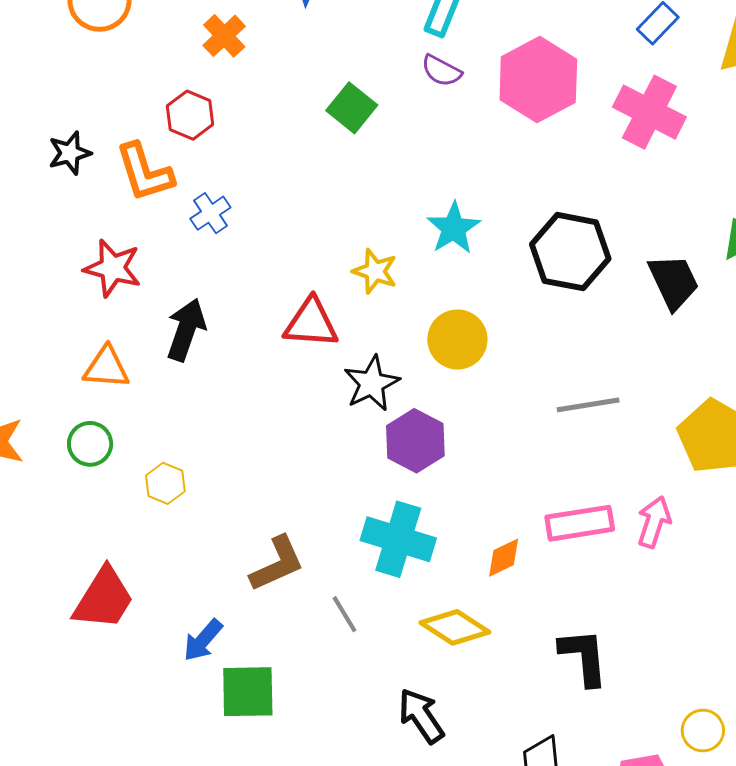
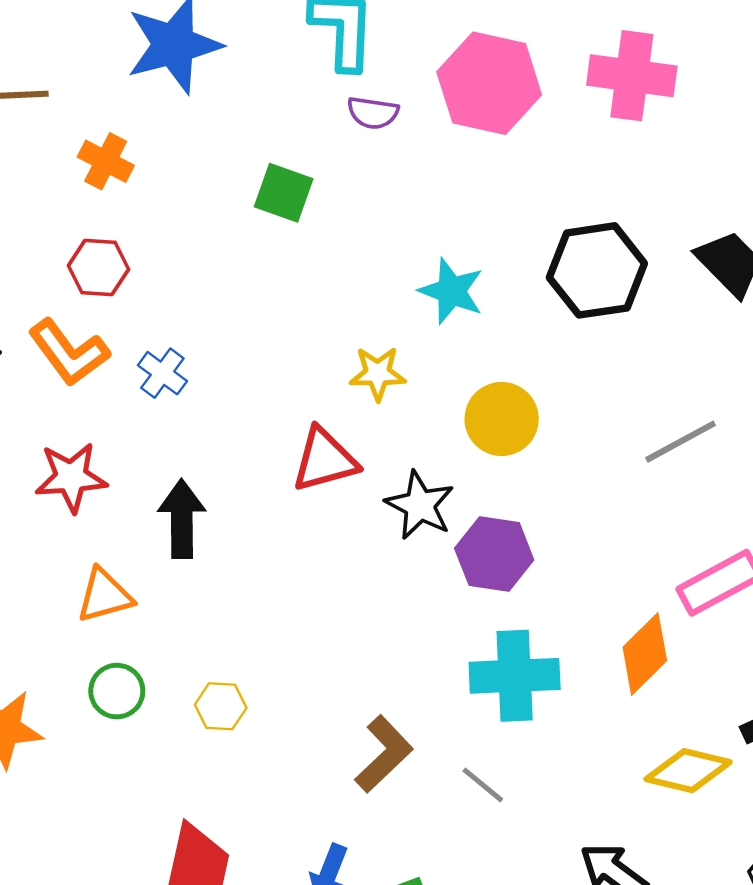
orange diamond: (504, 558) -> (645, 654), size x1.5
yellow diamond: (455, 627) -> (688, 771), moved

